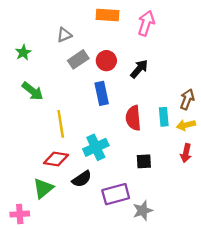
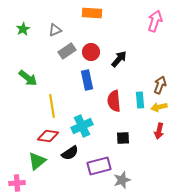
pink arrow: (146, 23) -> (155, 21), moved
green star: (23, 52) -> (23, 29), moved

